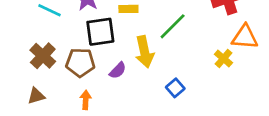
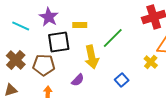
purple semicircle: (118, 70) -> (78, 80), moved
blue square: (175, 88) -> (122, 80), moved

